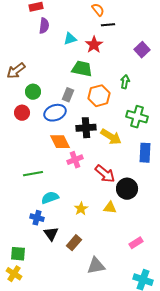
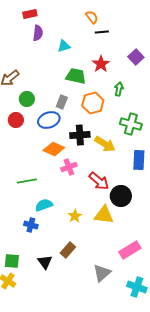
red star: (94, 45) -> (101, 64), moved
orange diamond: (60, 142) -> (54, 149), turned -40
yellow triangle: (110, 208) -> (104, 215), size x1.5
black triangle: (51, 234) -> (45, 262), moved
pink rectangle: (136, 243) -> (130, 250), size x1.5
gray triangle: (96, 266) -> (102, 273), moved, turned -30

